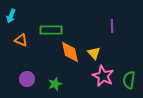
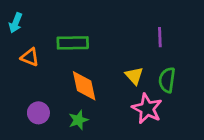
orange diamond: (70, 52) -> (84, 86), moved
green semicircle: (129, 80) -> (167, 80), moved

